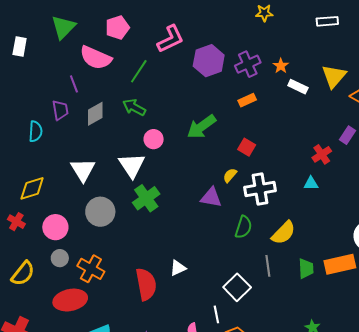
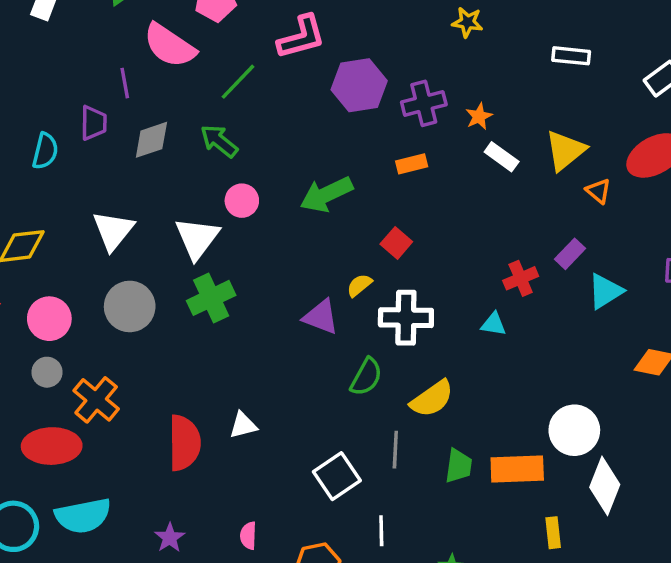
white line: (216, 314) -> (381, 531), moved

